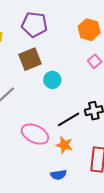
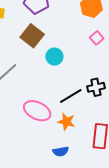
brown square: (30, 59) -> (32, 36), turned -30

